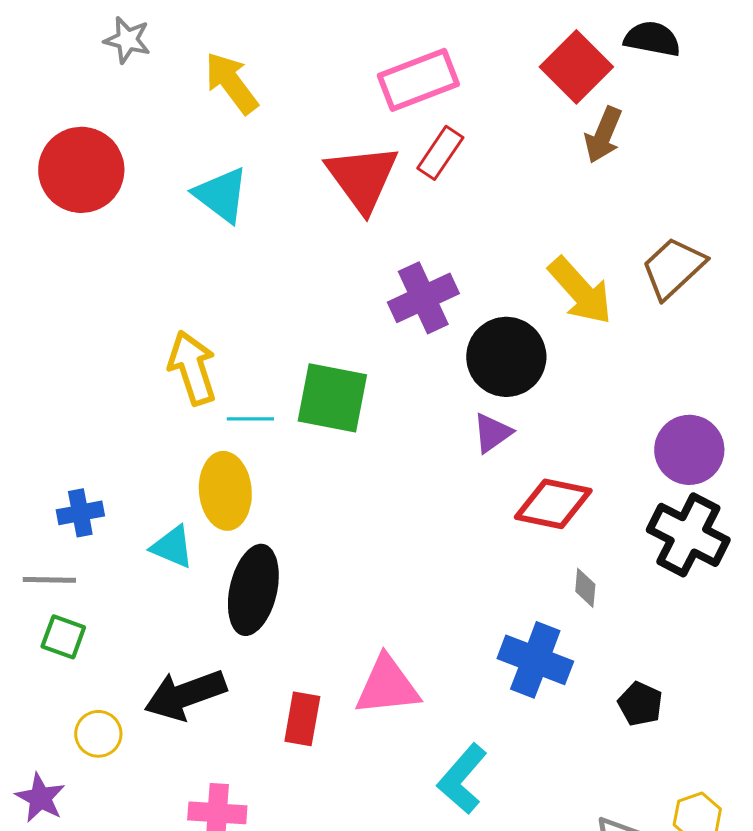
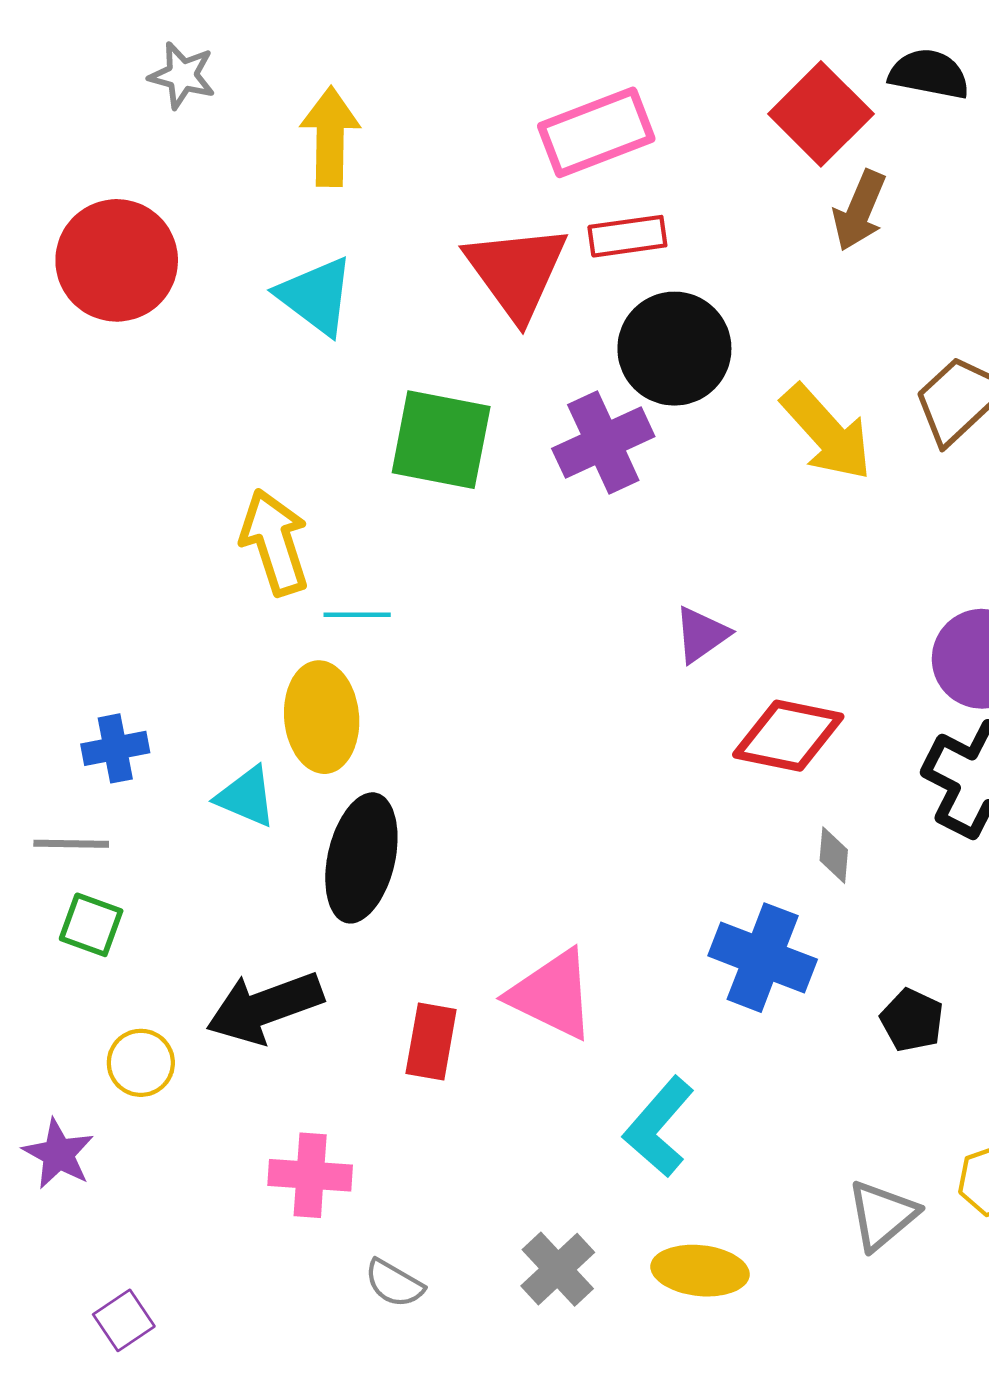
yellow arrow: (231, 83) -> (330, 137), turned 38
red rectangle: (440, 153) -> (627, 236), turned 48
black circle: (506, 357) -> (674, 349), moved
green square: (332, 398) -> (441, 440), moved
pink triangle: (387, 686) -> (552, 995), turned 32

